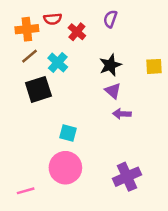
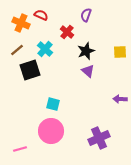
red semicircle: (53, 19) -> (41, 15), turned -152
orange cross: (27, 29) -> (21, 23), turned 30
red cross: (77, 32) -> (67, 32), moved
brown line: (29, 56) -> (17, 50), moved
purple arrow: (122, 114) -> (120, 99), moved

